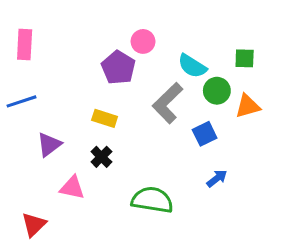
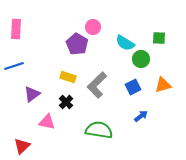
gray L-shape: (168, 103) -> (97, 85), moved
orange triangle: (248, 106) -> (163, 85), moved

